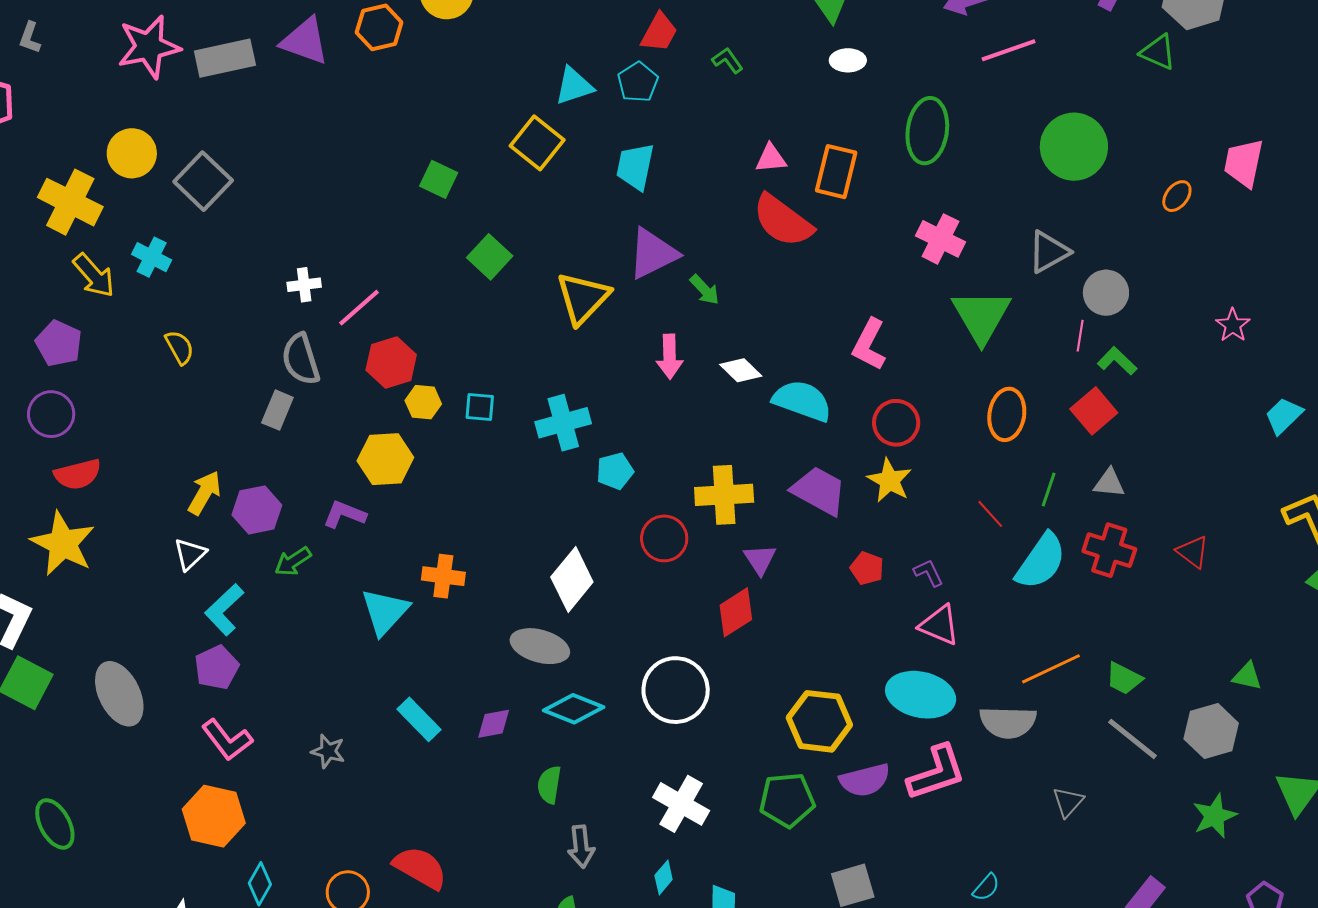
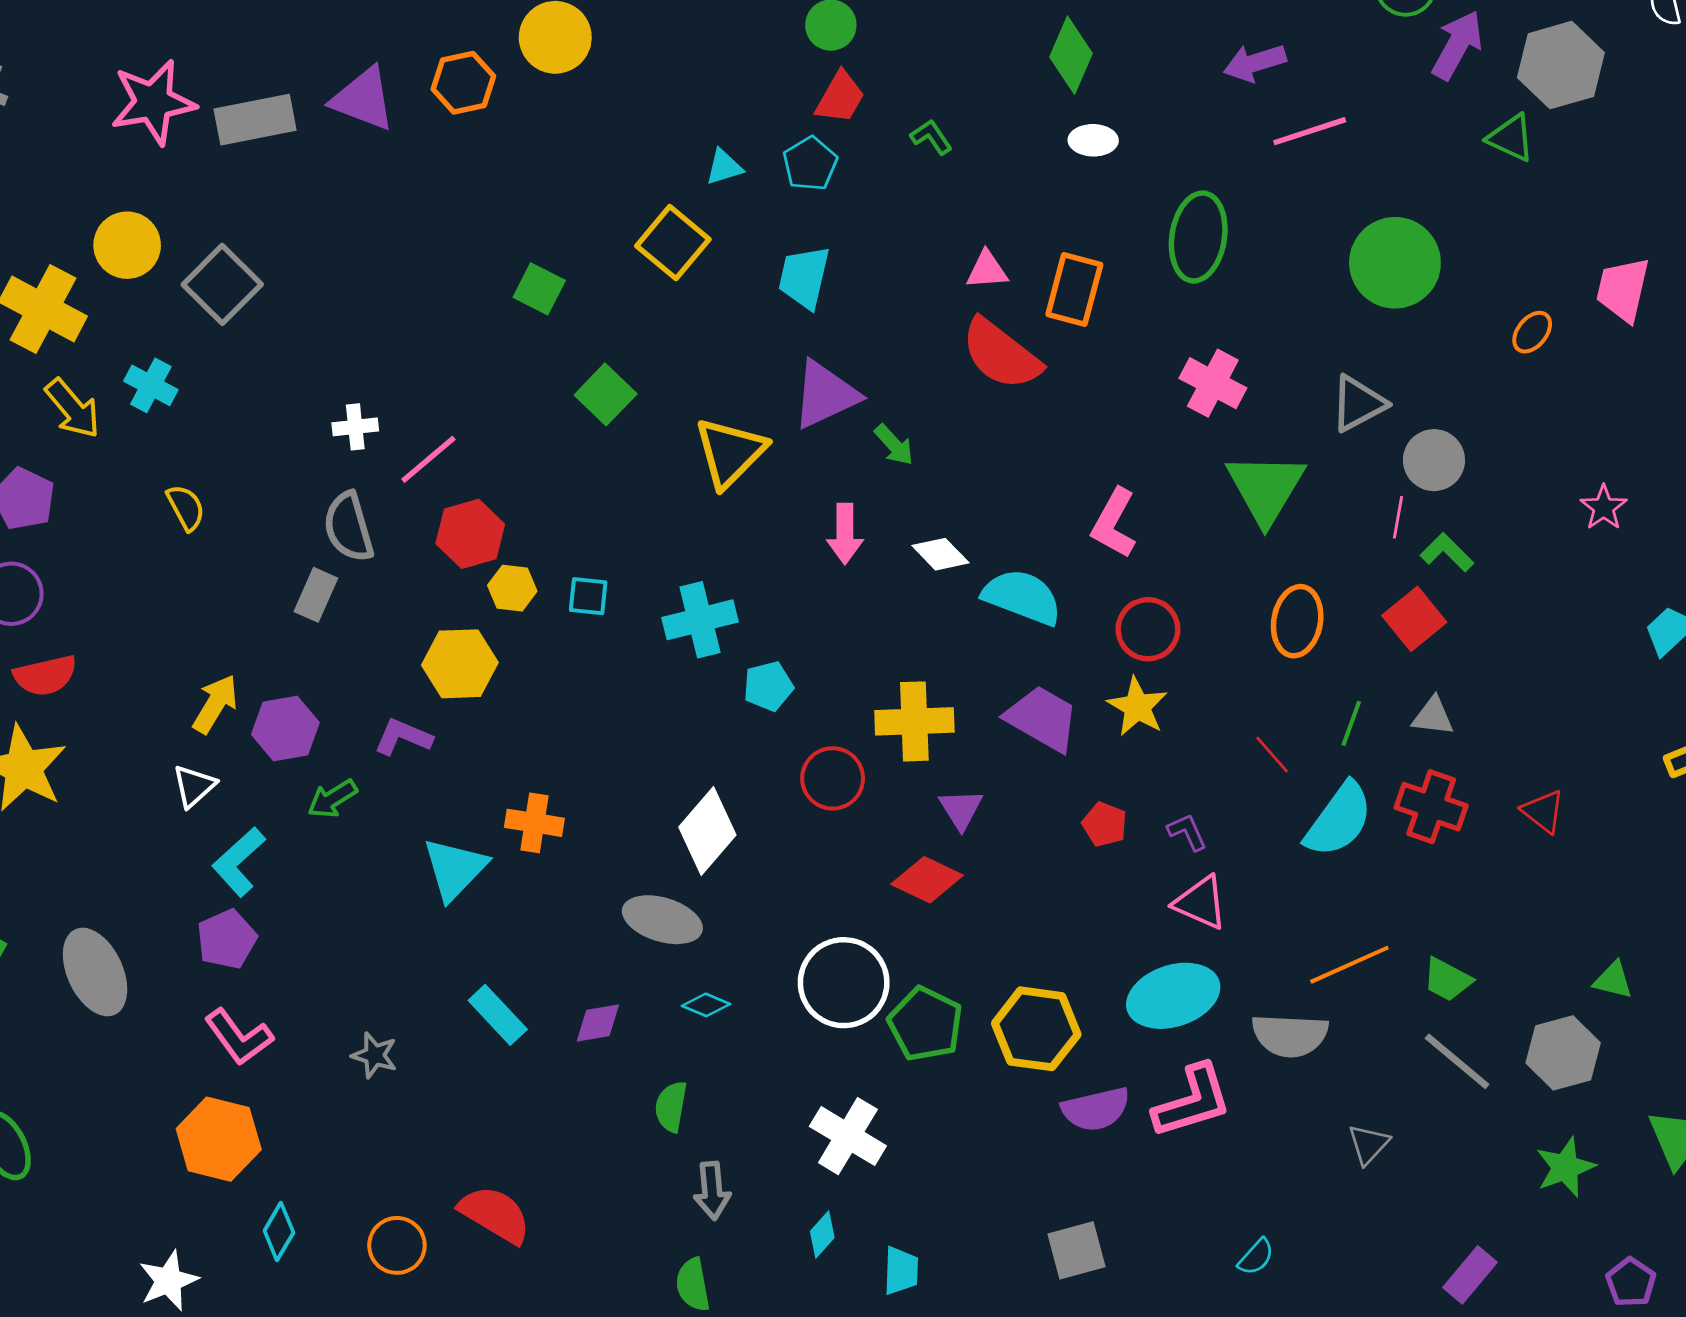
cyan triangle: (574, 86) -> (724, 167), size x0.7
red diamond: (736, 612) -> (927, 880), turned 57
cyan ellipse: (921, 695) -> (1173, 996), turned -32
cyan diamond: (574, 709) -> (706, 1005), size x0.6
green pentagon: (787, 800) -> (925, 1024), moved, turned 30

